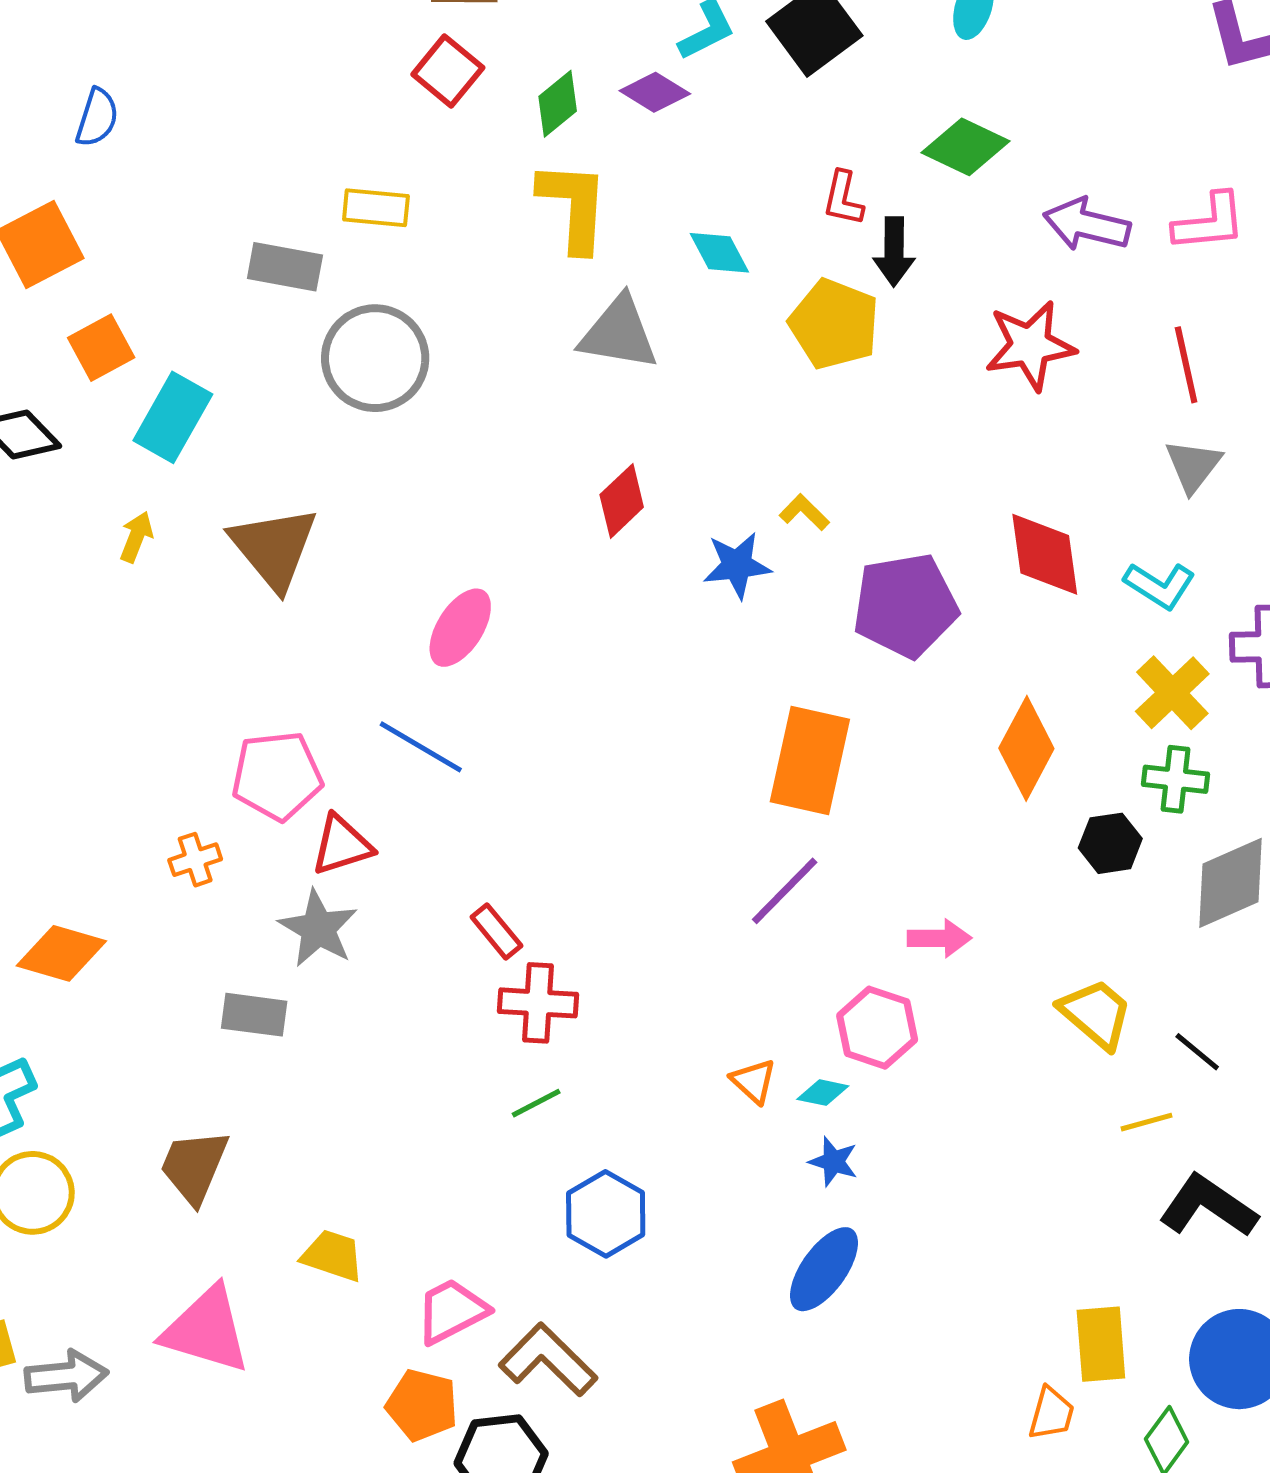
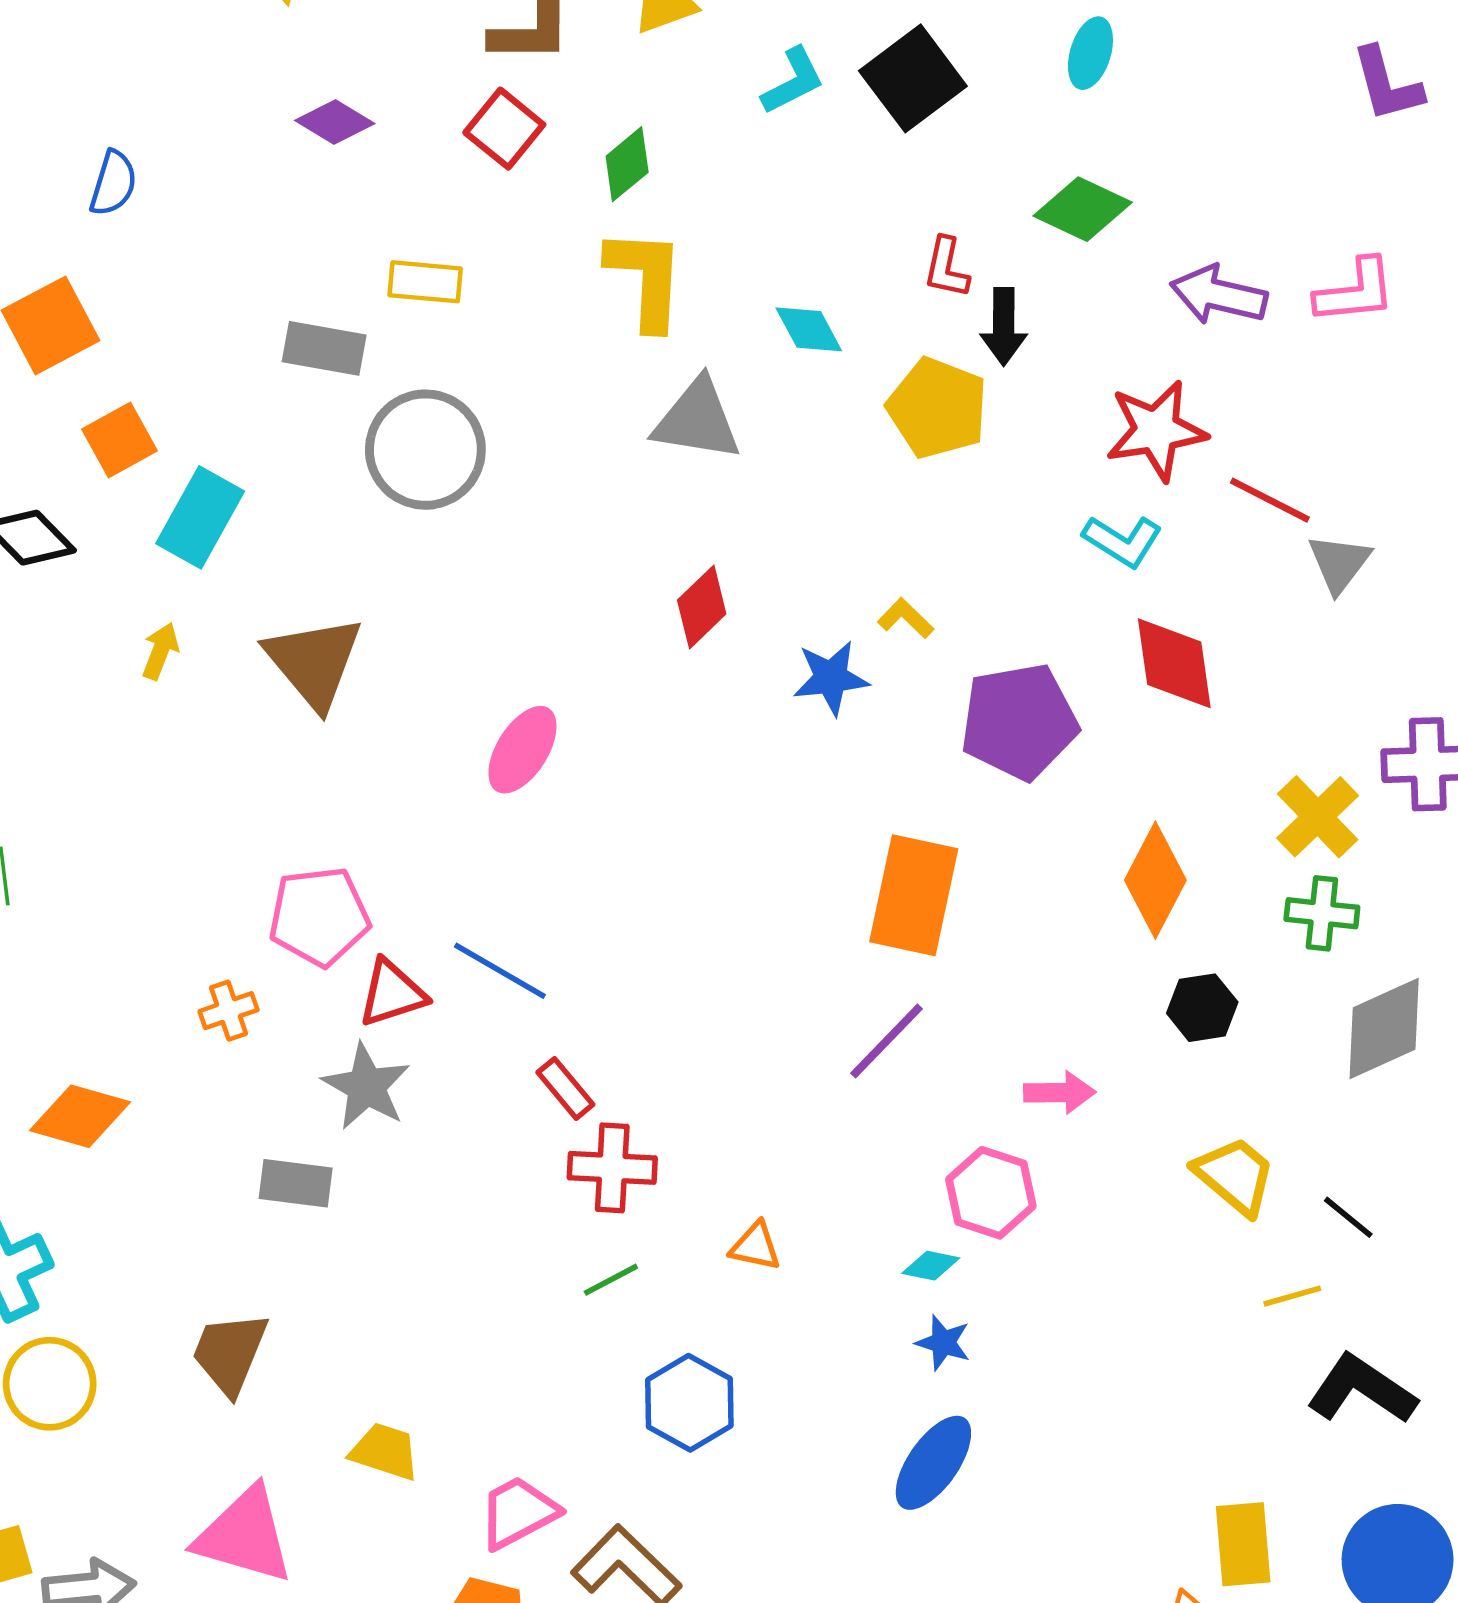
purple diamond: (655, 92) -> (335, 122), moved
red line: (1186, 365) -> (1270, 500), moved, turned -50
cyan L-shape: (1160, 585) -> (1123, 541), moved
blue line: (421, 747) -> (500, 971), moved
black hexagon: (1110, 843) -> (1202, 1008), moved
orange triangle: (754, 1081) -> (755, 1246), moved, turned -30

